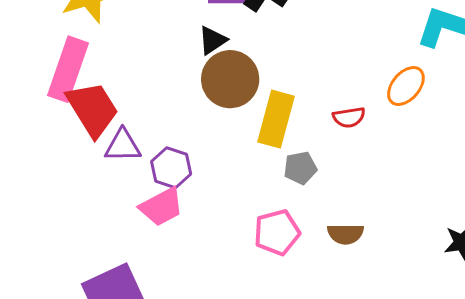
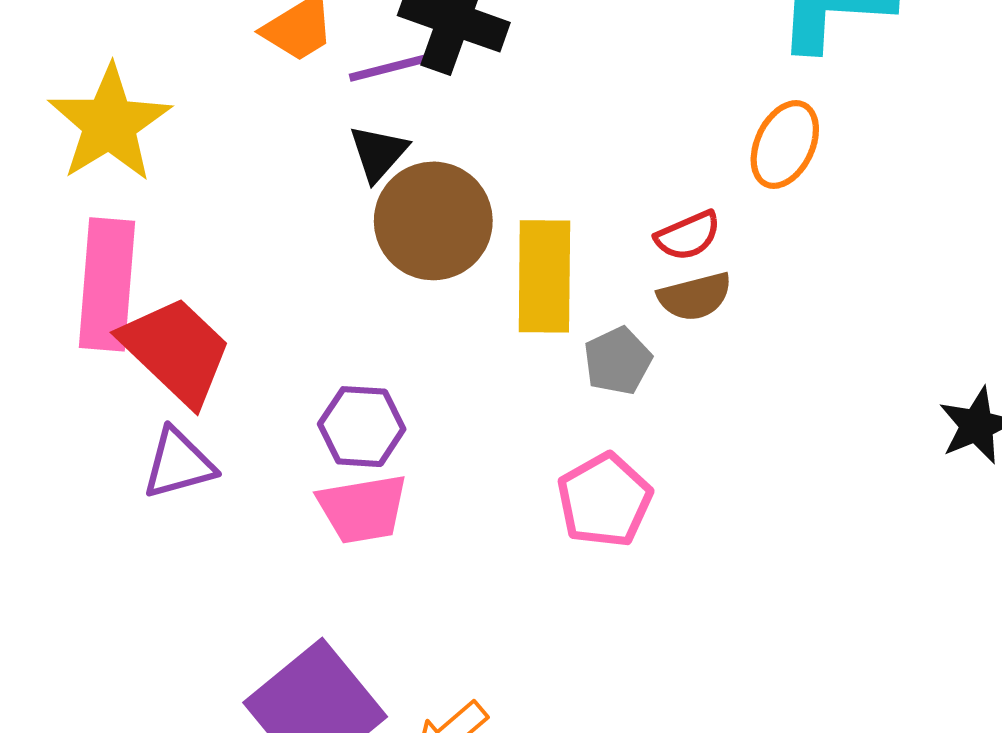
purple triangle: (123, 146) -> (179, 464), moved
pink trapezoid: (161, 207) -> (363, 509), turned 33
brown semicircle: (345, 234) -> (695, 297), moved

